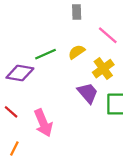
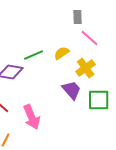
gray rectangle: (77, 12) -> (78, 17), moved

